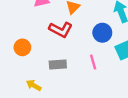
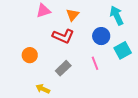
gray rectangle: (58, 65) -> (63, 68), turned -35

